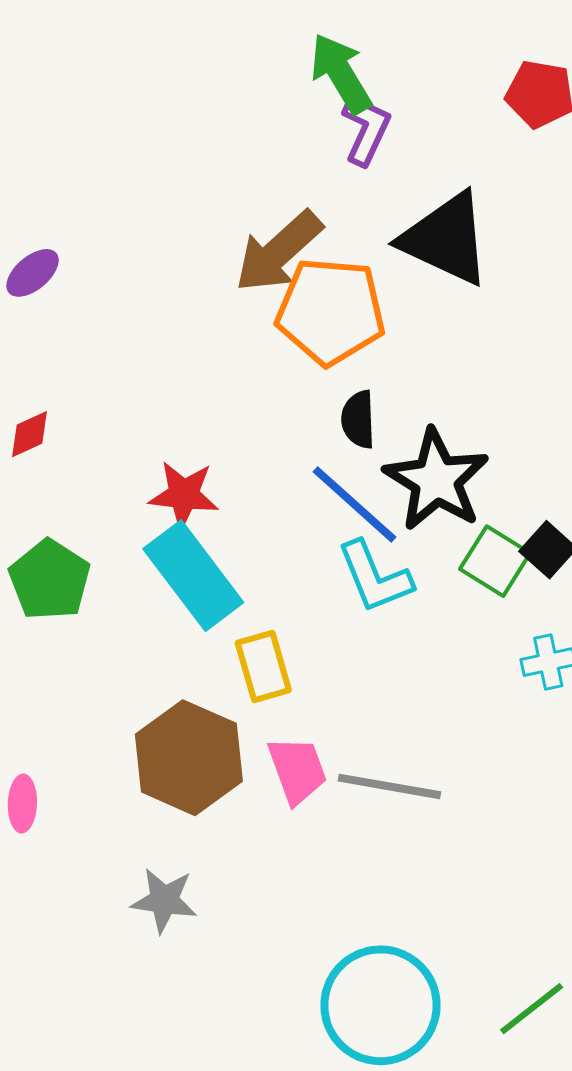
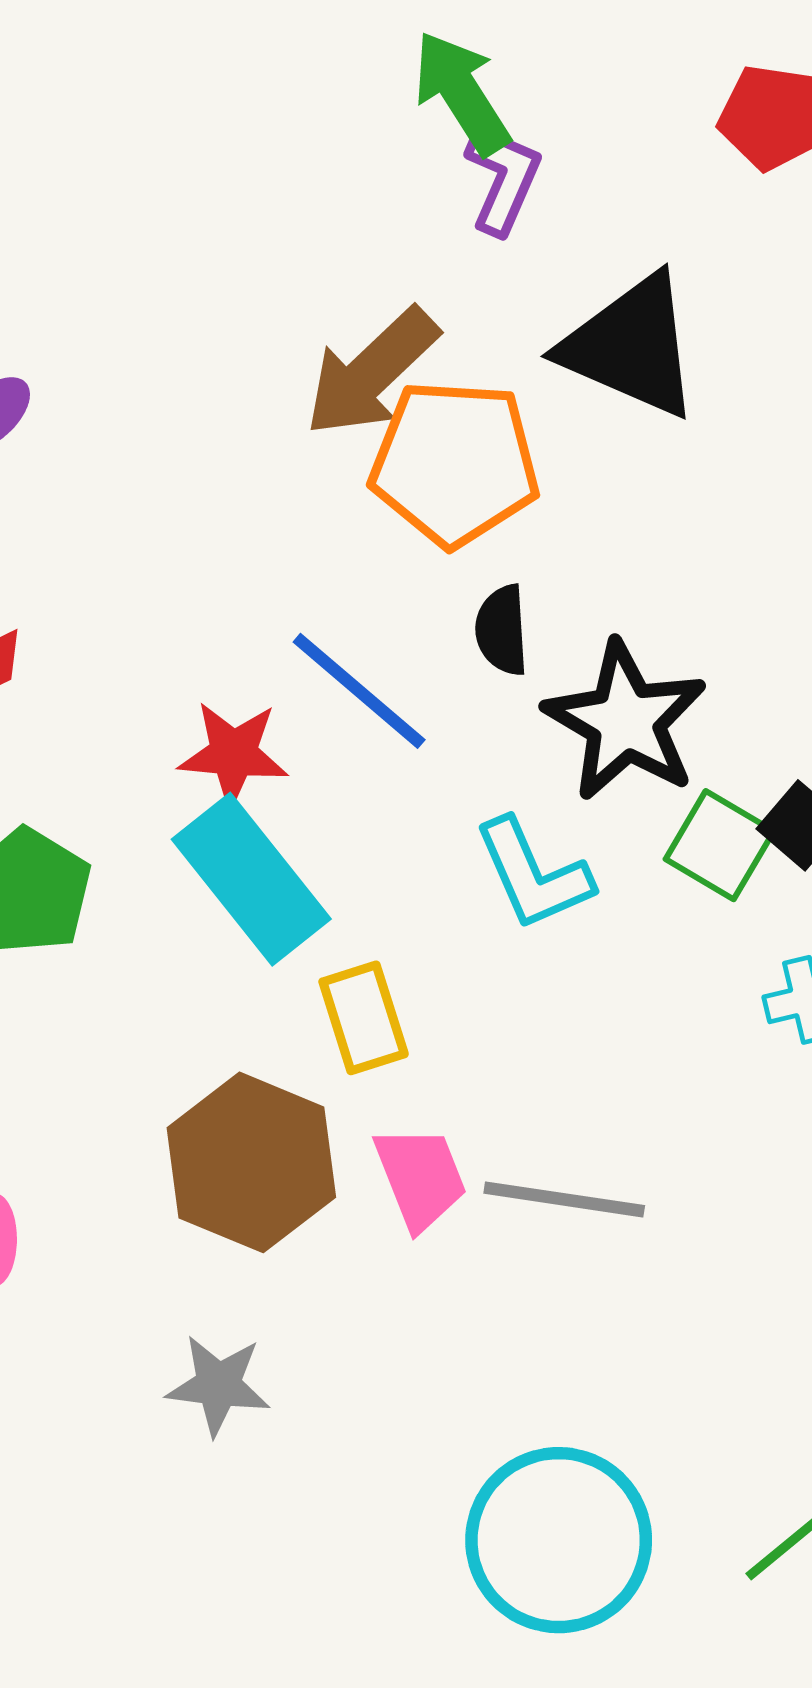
blue line: (355, 504) -> (359, 691), moved

